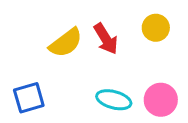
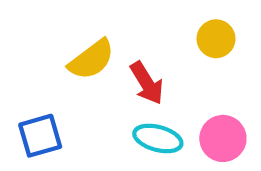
red arrow: (106, 39) -> (147, 83), moved

